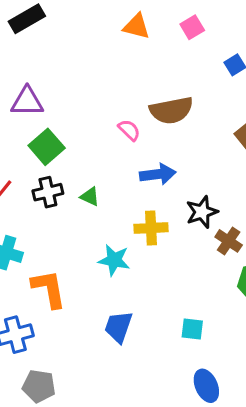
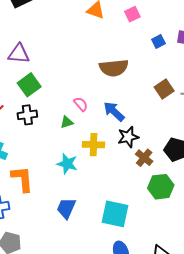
pink semicircle: (129, 130) -> (81, 104), moved
blue arrow: (158, 174) -> (114, 111), moved, turned -135
green triangle: (90, 197) -> (67, 122), moved, turned -48
cyan square: (192, 329) -> (115, 214), size x1.8

